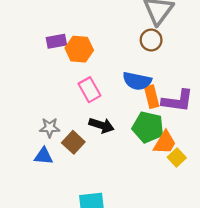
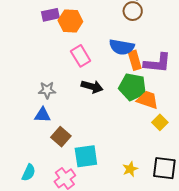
brown square: (73, 142) -> (61, 137), moved
orange trapezoid: (165, 143) -> (148, 100), turned -100
yellow square: (177, 158) -> (160, 122), moved

